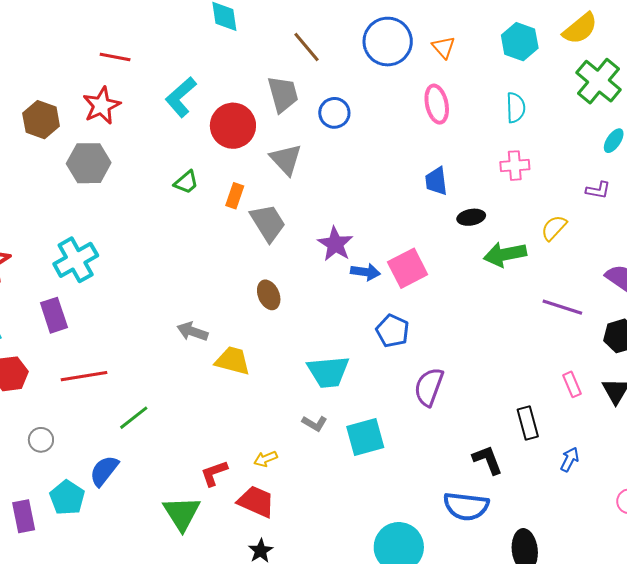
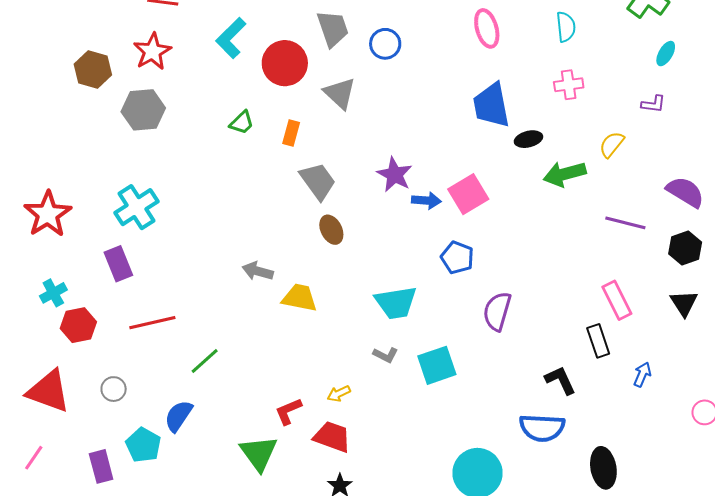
blue trapezoid: (436, 181) -> (491, 105), size x1.6
gray trapezoid: (268, 223) -> (318, 181), moved
pink rectangle: (572, 384) -> (617, 300), moved, size x1.5

